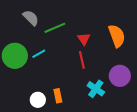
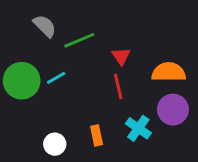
orange semicircle: (117, 36) -> (169, 72), moved, turned -70
orange rectangle: (58, 96) -> (97, 135), moved

